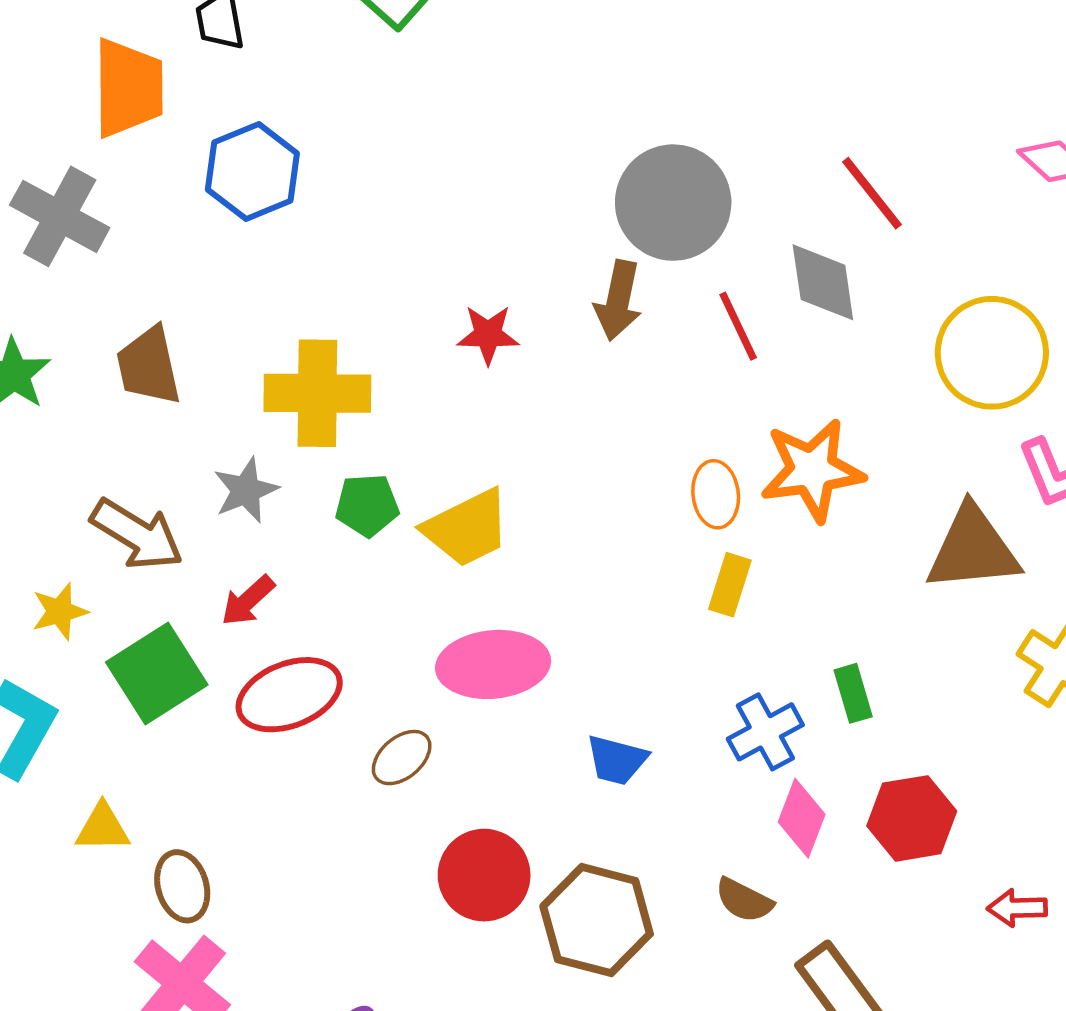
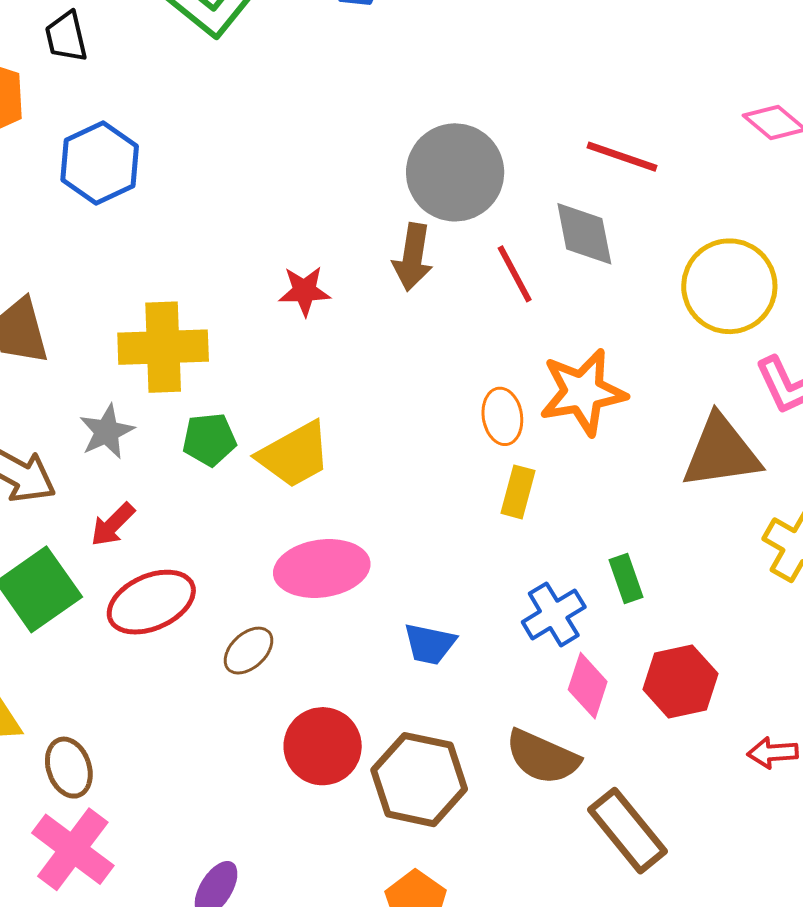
red line: (872, 193) -> (622, 157), turned -30
brown semicircle: (744, 900) -> (542, 757), size x1.5

